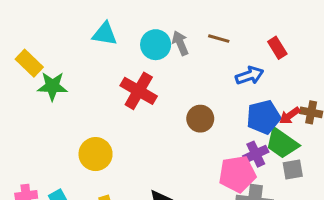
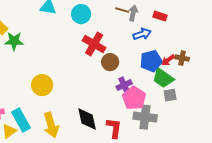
gray arrow: (180, 43) -> (133, 13), moved, turned 35
red rectangle: (277, 48) -> (160, 16), turned -40
red cross: (139, 91) -> (94, 44), moved
purple cross: (256, 154) -> (124, 85), moved
pink pentagon: (237, 174) -> (134, 98), turned -30

